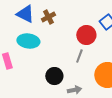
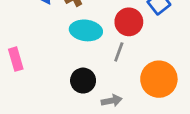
cyan ellipse: (28, 41) -> (86, 30), moved

